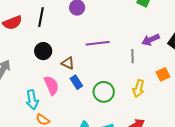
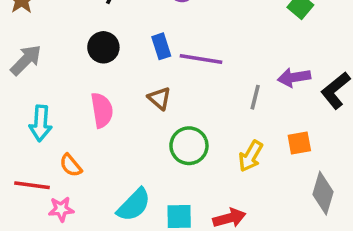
brown triangle: (68, 63) -> (159, 98), moved
blue rectangle: (76, 82) -> (161, 46), moved
cyan arrow: (32, 100) -> (41, 123), moved

